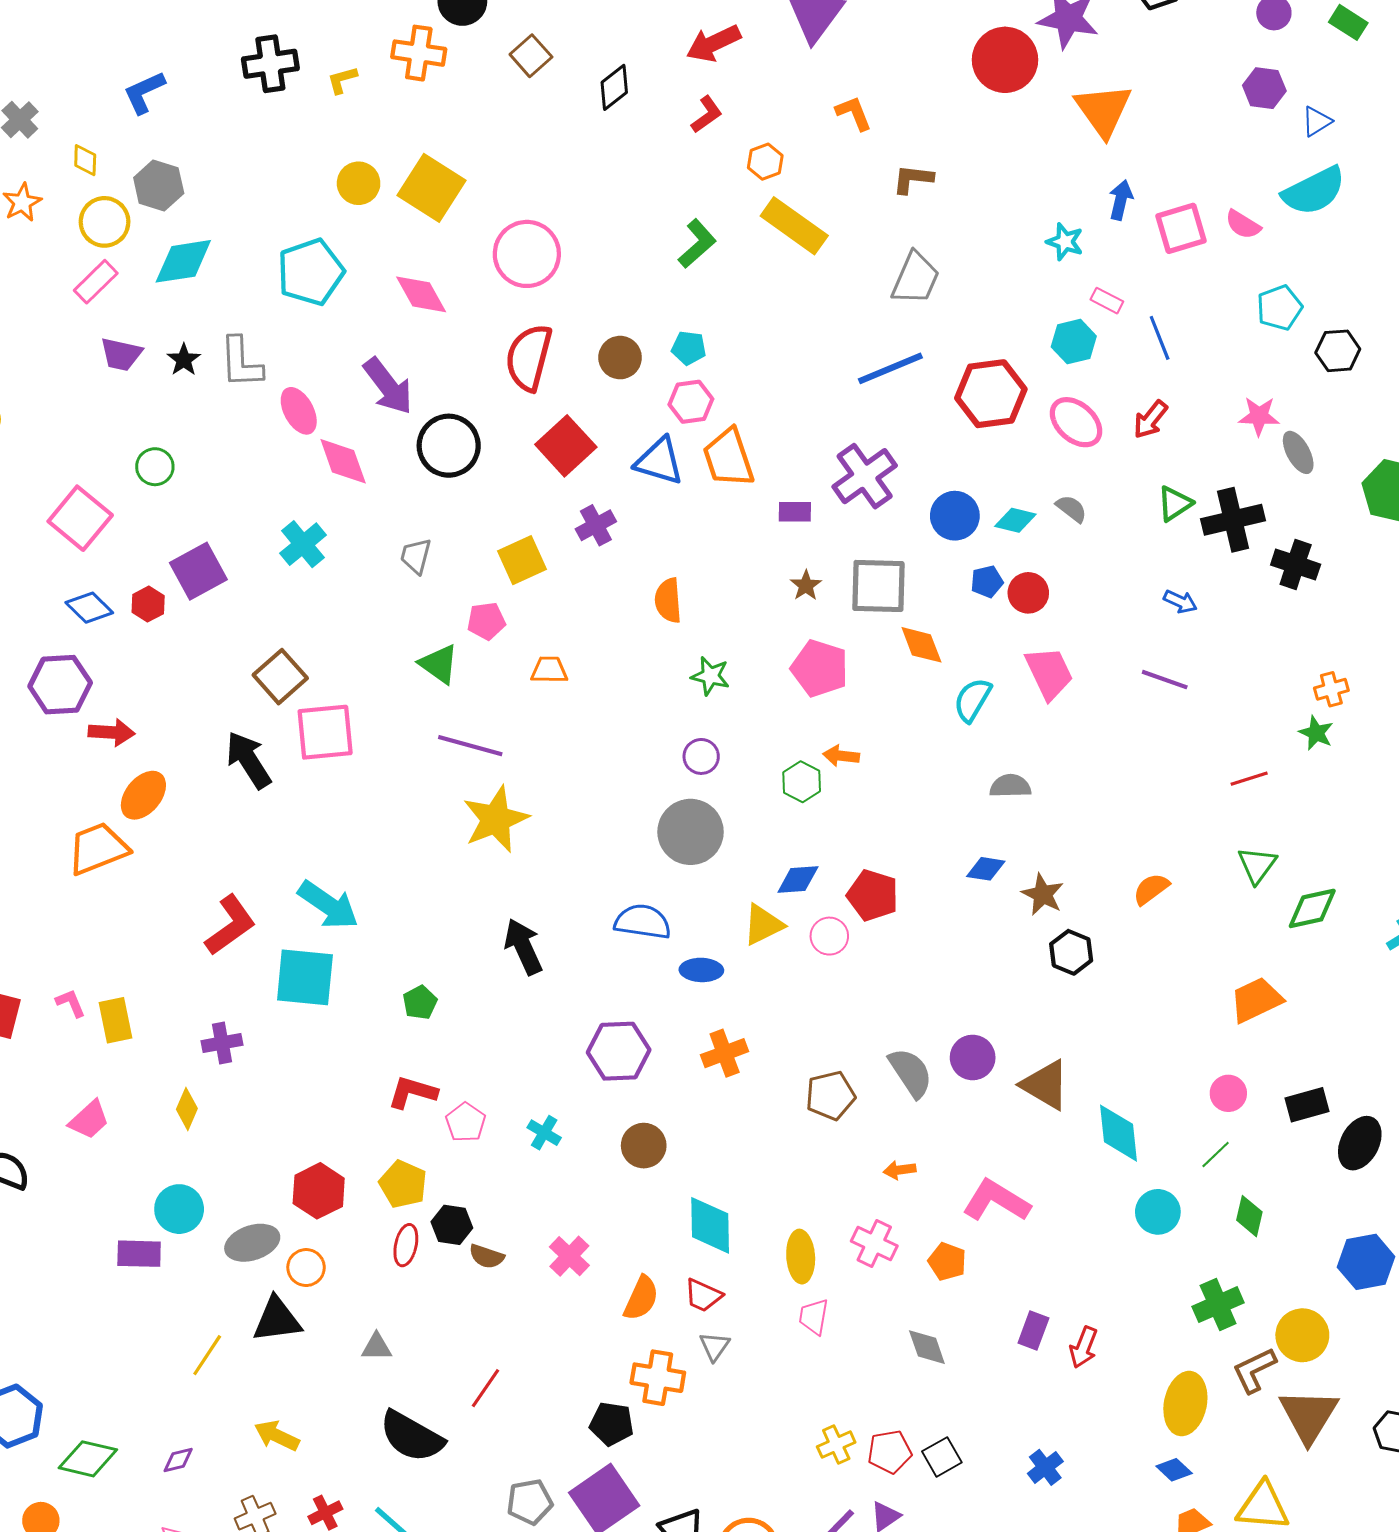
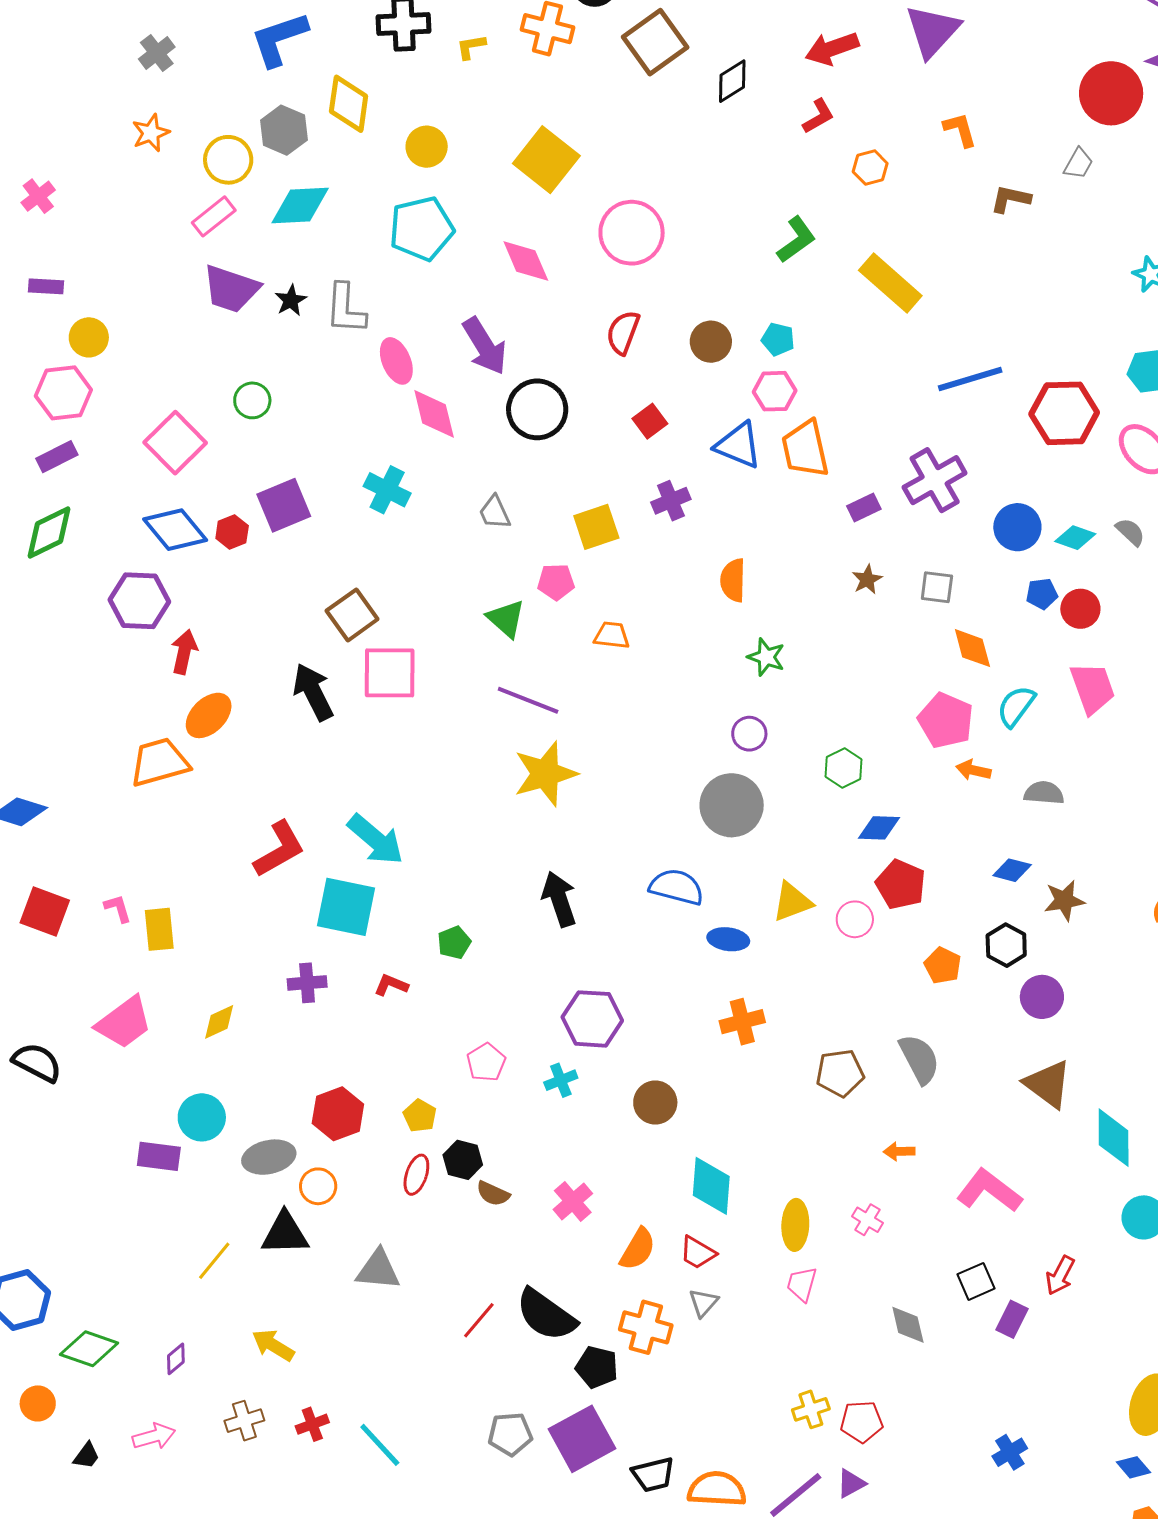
brown square: (531, 56) -> (655, 42), size x1.6
blue L-shape: (144, 92) -> (279, 39), size x1.4
yellow diamond: (85, 160) -> (349, 104), moved, size x1.8
yellow circle: (359, 183) -> (427, 147), moved
yellow rectangle: (794, 226) -> (890, 283), moved
gray trapezoid: (915, 278) -> (1078, 164), moved, size x0.6
purple trapezoid: (121, 354) -> (231, 289), size x1.4
red semicircle: (529, 357) -> (623, 332), size x0.7
red square: (566, 446) -> (650, 421), size x0.6
purple rectangle: (795, 512) -> (864, 507), turned -32
cyan cross: (303, 544) -> (387, 490), turned -30
gray trapezoid: (416, 556) -> (495, 512), turned -45
gray square: (878, 586) -> (937, 587), size x0.6
blue diamond: (89, 608) -> (175, 530), size x1.4
pink pentagon: (820, 668) -> (946, 720), moved
red arrow: (112, 732) -> (184, 652), turned -87
orange arrow: (841, 756) -> (973, 770), moved
blue diamond: (798, 879) -> (879, 828), moved
brown star: (1043, 894) -> (1064, 900), turned 30
black hexagon: (1071, 952) -> (1006, 945), moved
purple cross: (222, 1043) -> (307, 983), moved
purple hexagon: (619, 1051) -> (592, 1019), moved
purple circle: (973, 1057) -> (1042, 997), moved
red L-shape: (412, 1092) -> (391, 985), moved, size x0.7
yellow diamond: (187, 1109) -> (219, 1022), turned 36
pink trapezoid: (89, 1120) -> (124, 1022), size x1.4
cyan cross: (544, 1133) -> (561, 1080), turned 32
yellow pentagon: (403, 1184) -> (420, 1116), size x0.7
pink cross: (874, 1244) -> (867, 1220), size x0.7
orange pentagon: (947, 1262) -> (943, 965), moved
gray triangle: (377, 1347) -> (378, 1270), size x1.5
red arrow: (1084, 1347) -> (1060, 1275), moved
black semicircle: (412, 1436) -> (546, 1315), moved
black square: (942, 1457) -> (976, 1281), moved
purple diamond: (178, 1460) -> (176, 1359), turned -32

